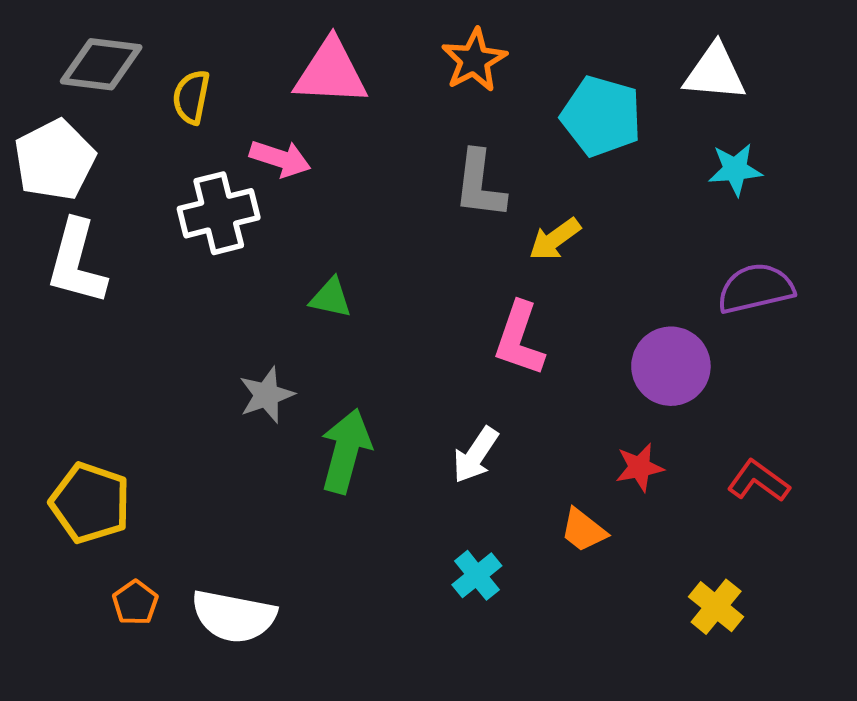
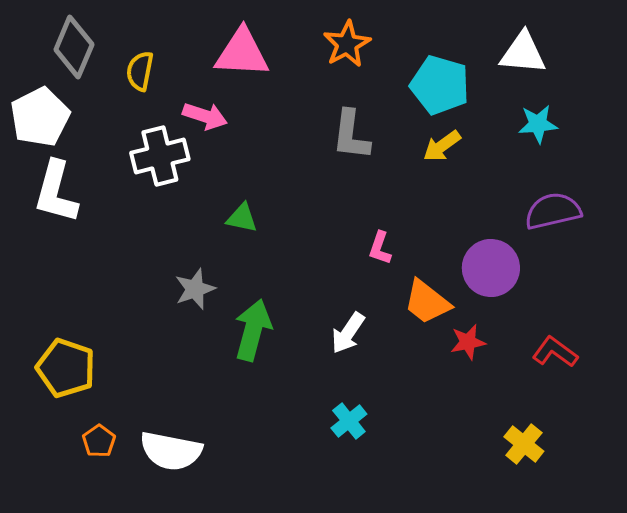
gray diamond: (101, 64) -> (74, 47), turned -74
yellow arrow: (555, 239) -> (442, 146), moved
pink L-shape: (519, 339) -> (380, 248), size x0.6
orange trapezoid: (584, 530) -> (427, 302), moved, size x1.4

